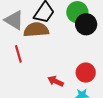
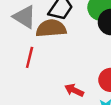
red line: (18, 54) -> (30, 57), turned 30

